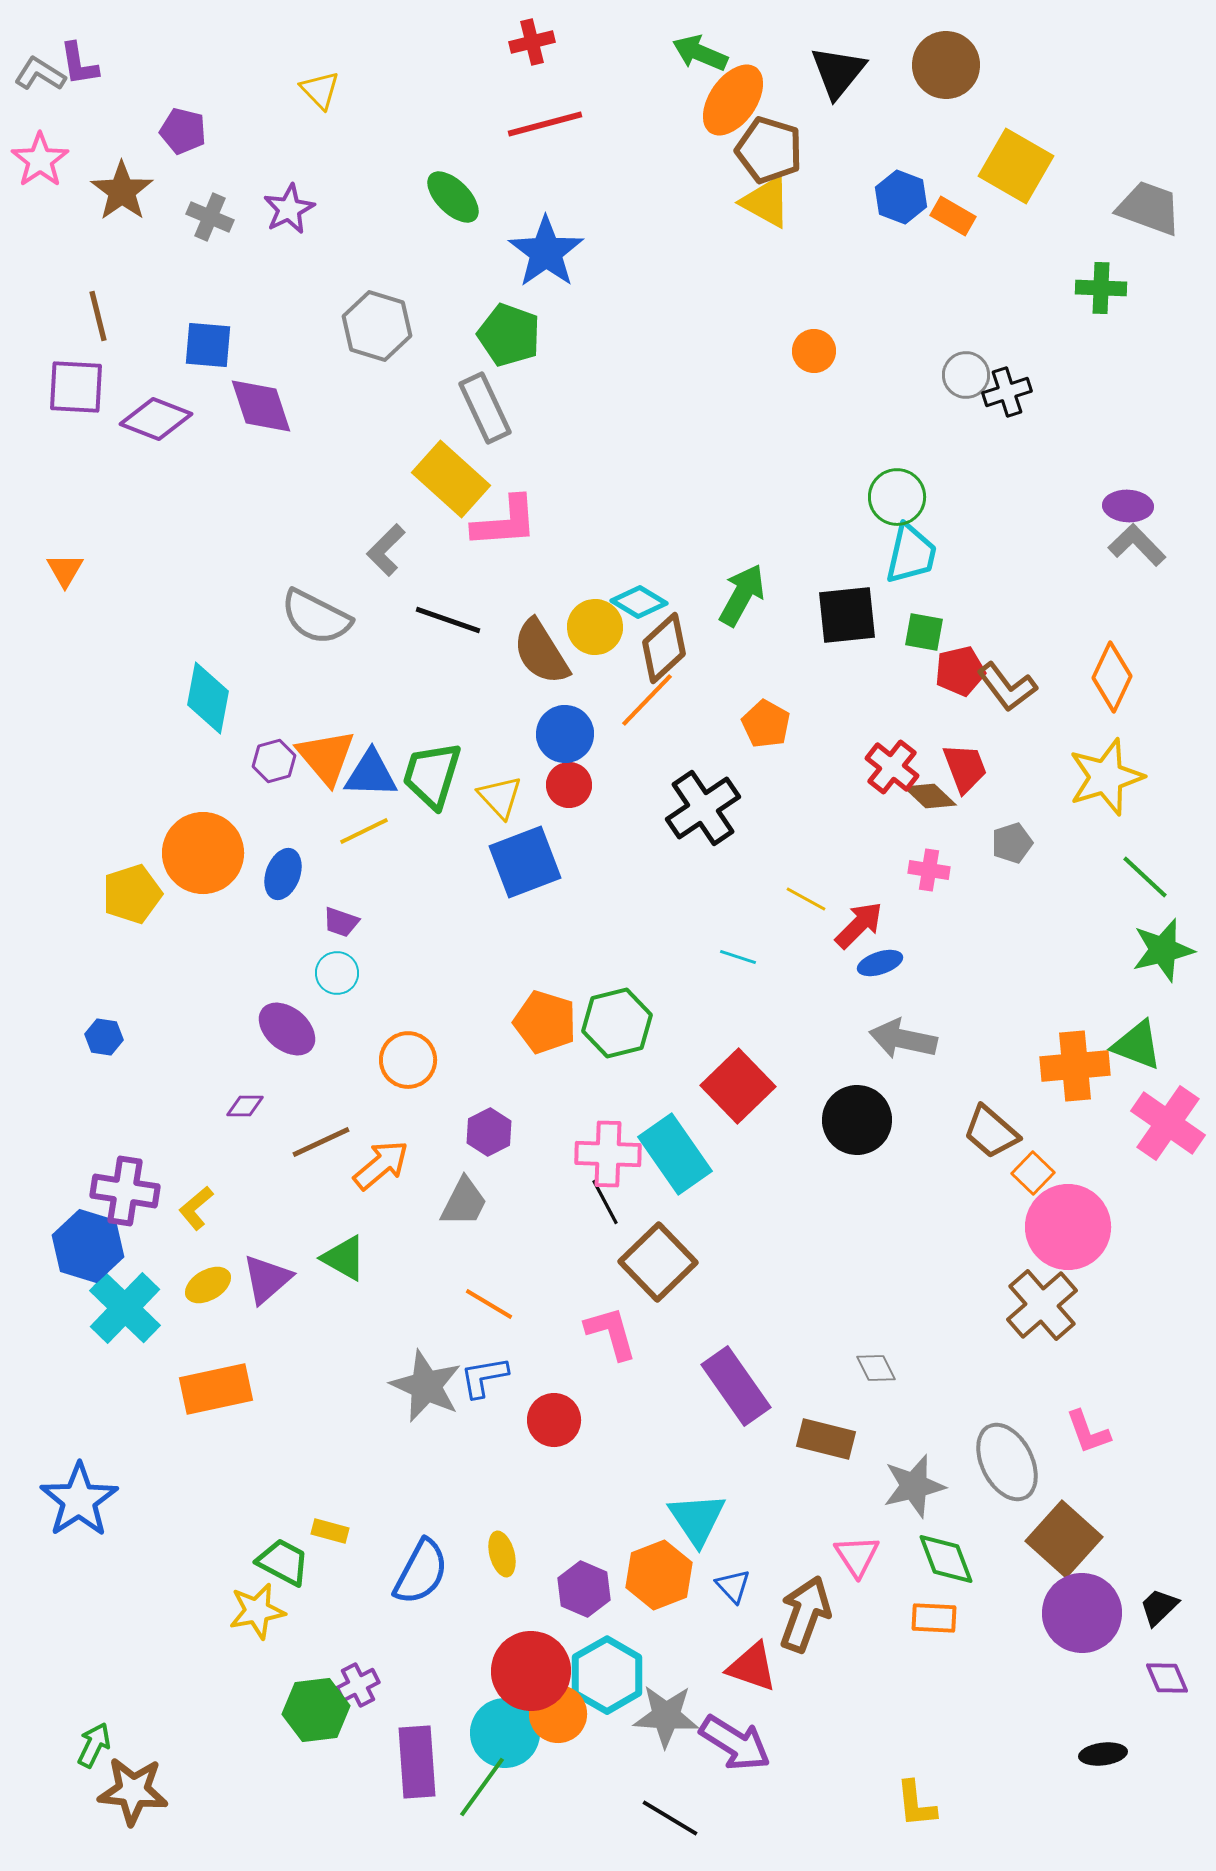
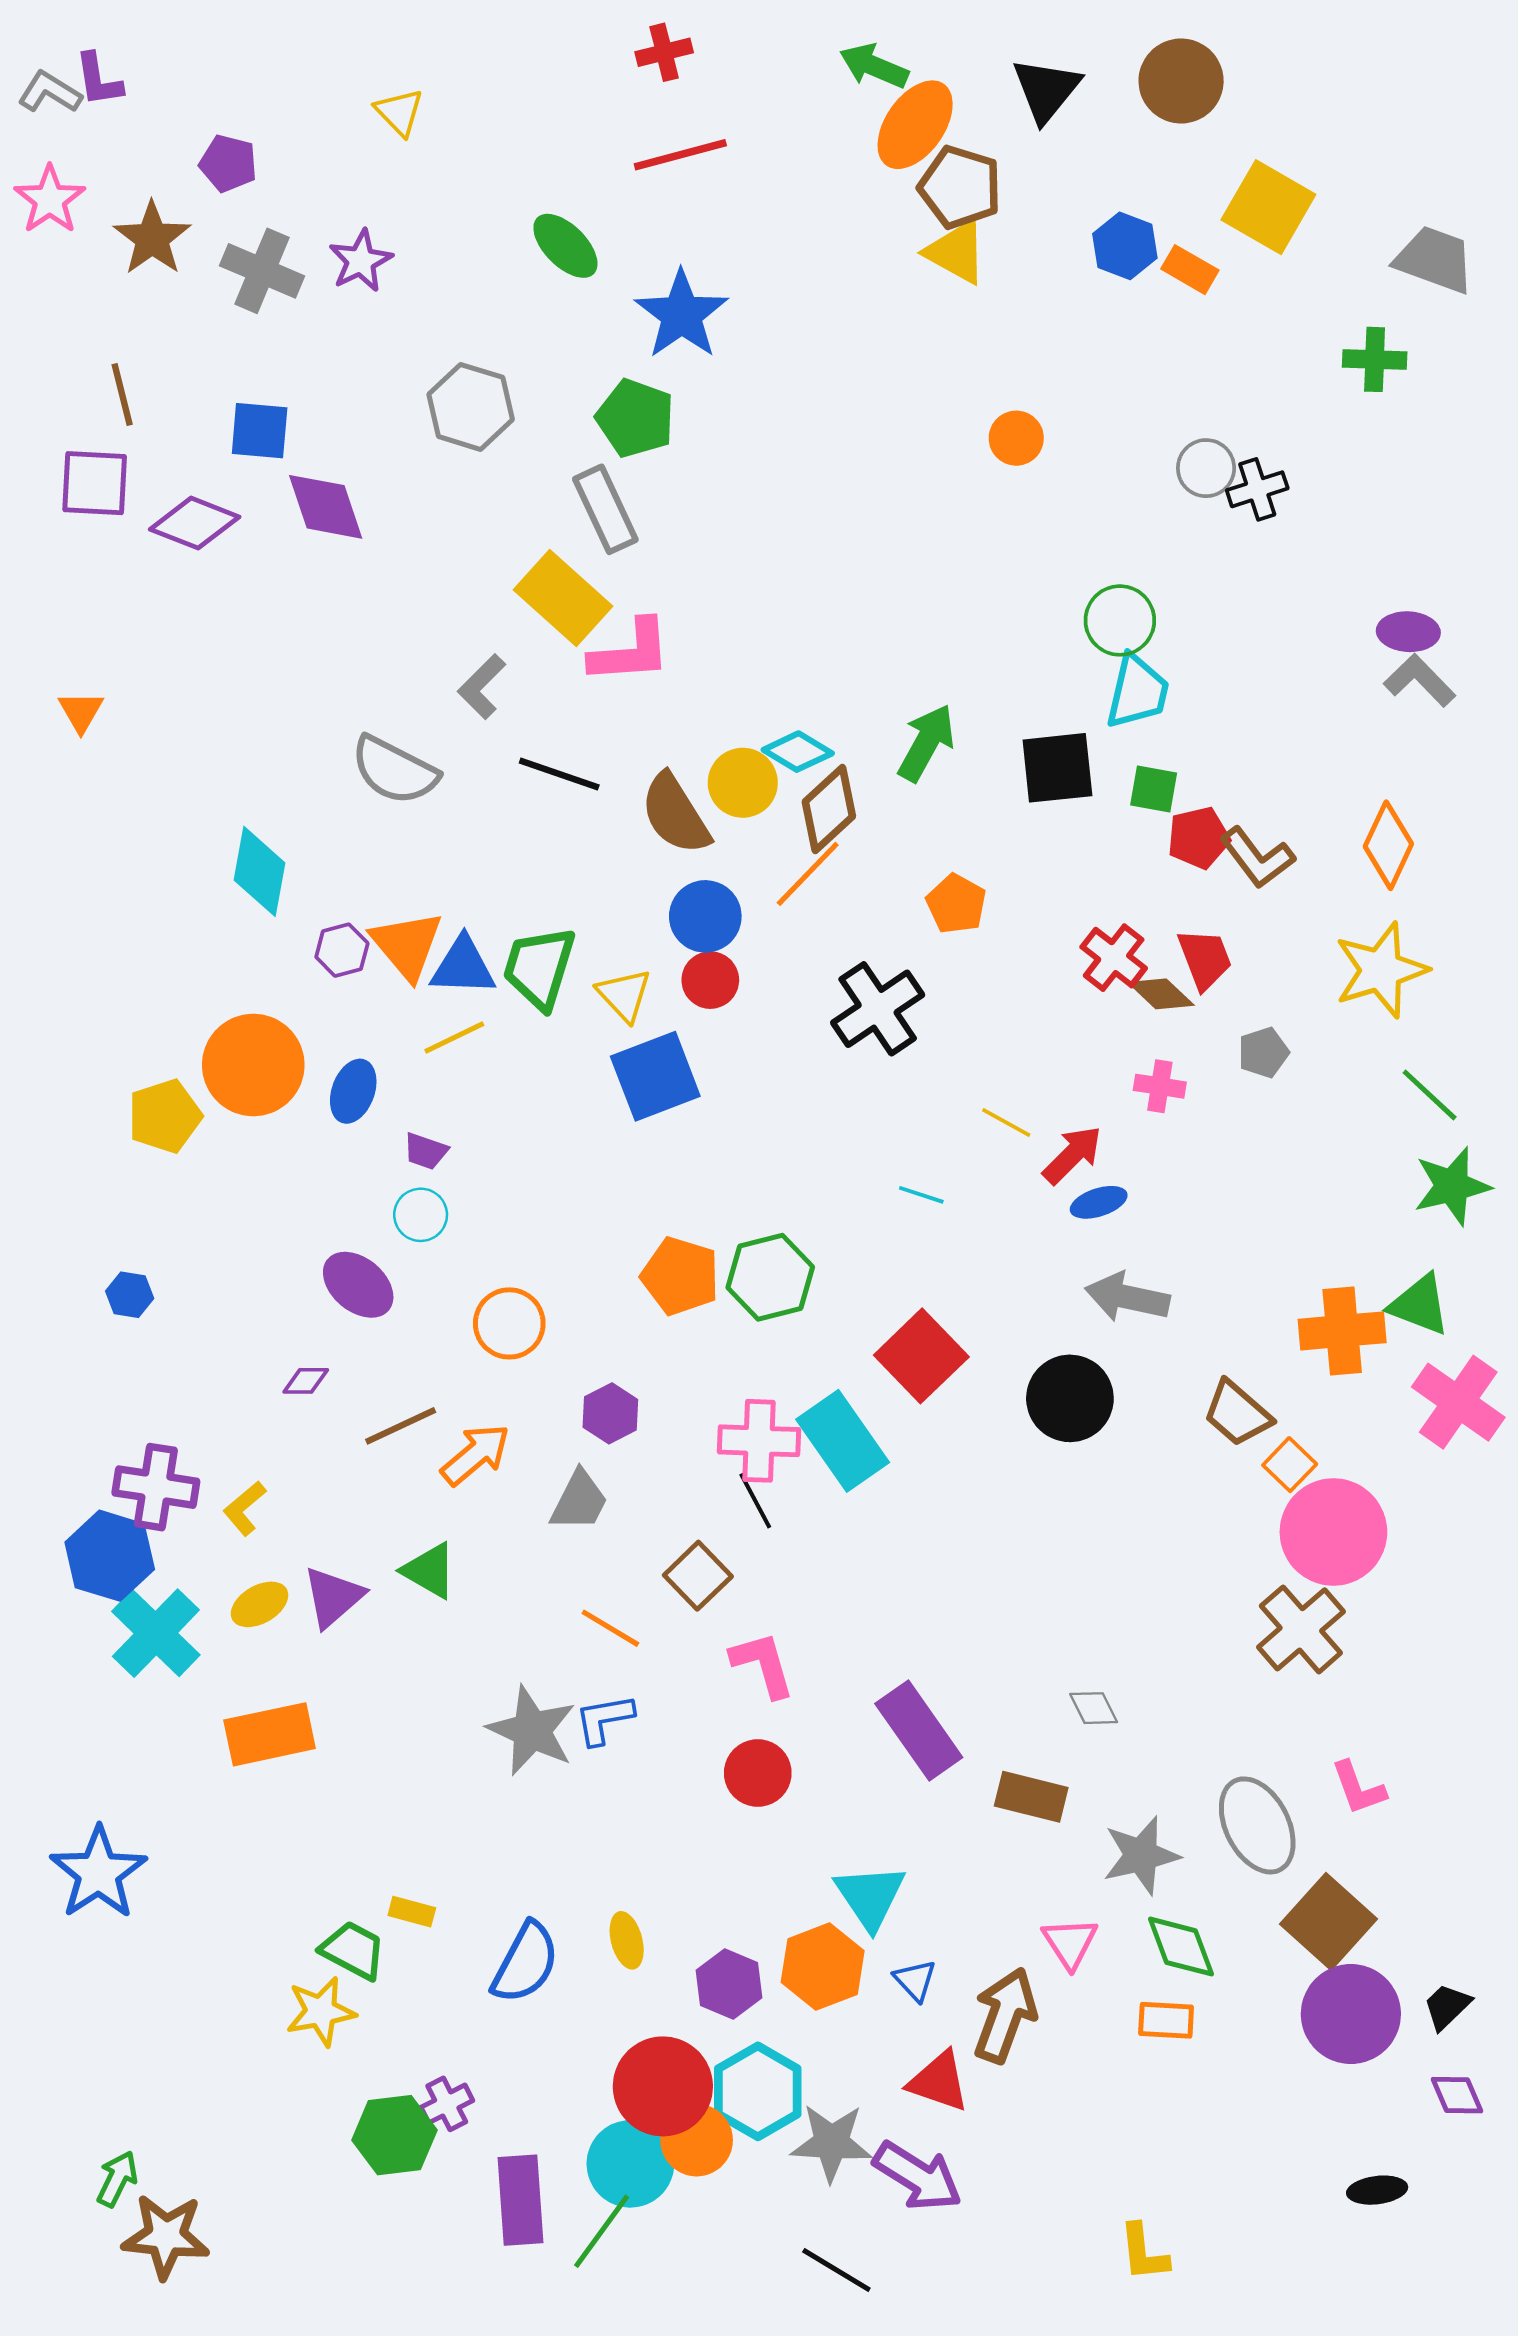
gray cross: (210, 217) -> (262, 271), size x1.4
brown square: (658, 1262) -> (698, 1576), moved, size x0.7
red circle: (554, 1420) -> (758, 1773), moved

